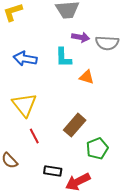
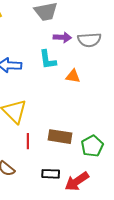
brown rectangle: (75, 125) -> (60, 137), moved, turned 65
red line: (34, 136) -> (28, 141), turned 35

